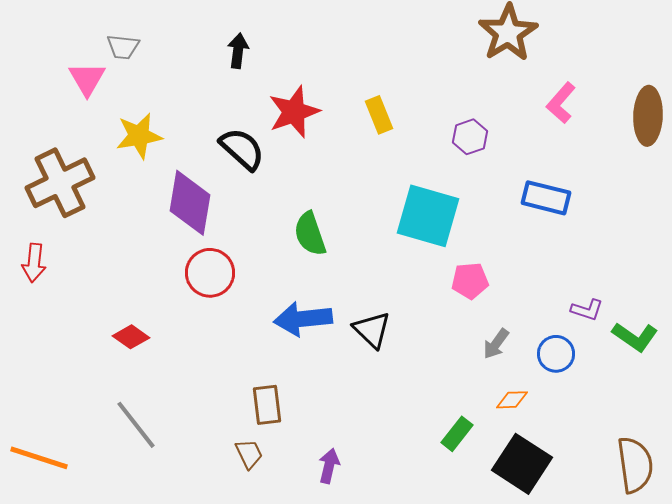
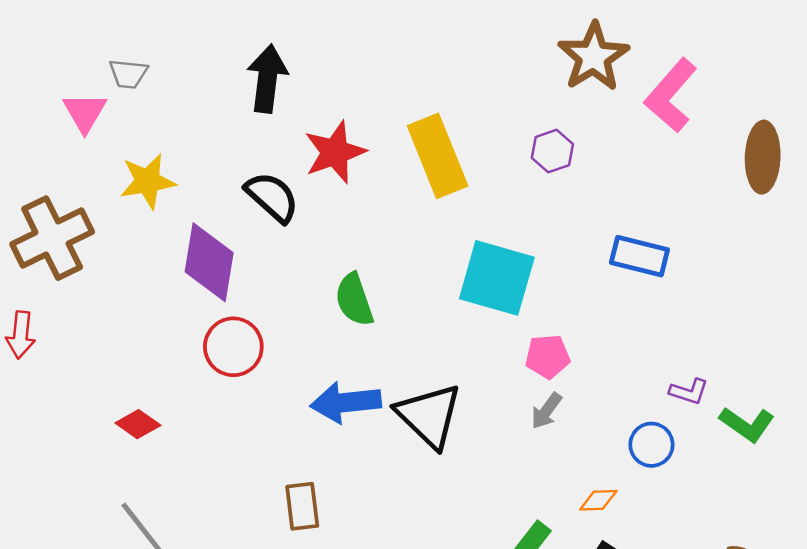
black arrow: (238, 51) -> (267, 79), size x1.6
pink L-shape: (561, 103) -> (671, 95), moved, size x1.5
yellow rectangle: (379, 115) -> (438, 156), size x1.8
purple hexagon: (470, 137) -> (552, 151), moved
black triangle: (372, 330) -> (429, 416), size x1.5
gray arrow: (496, 344) -> (546, 411), moved

